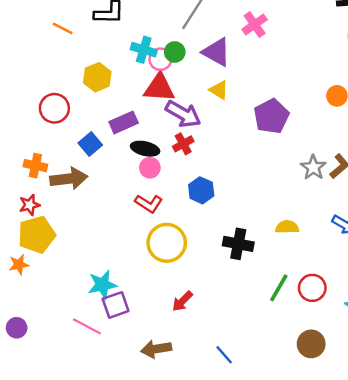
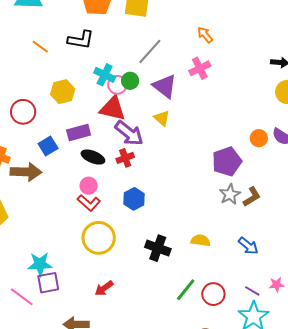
purple pentagon: (271, 116) -> (227, 162), moved
pink circle: (150, 168) -> (89, 186), moved

